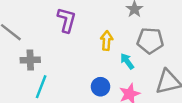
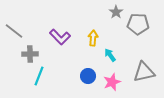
purple L-shape: (67, 20) -> (60, 37), moved, turned 120
gray pentagon: (150, 41) -> (138, 24), moved

